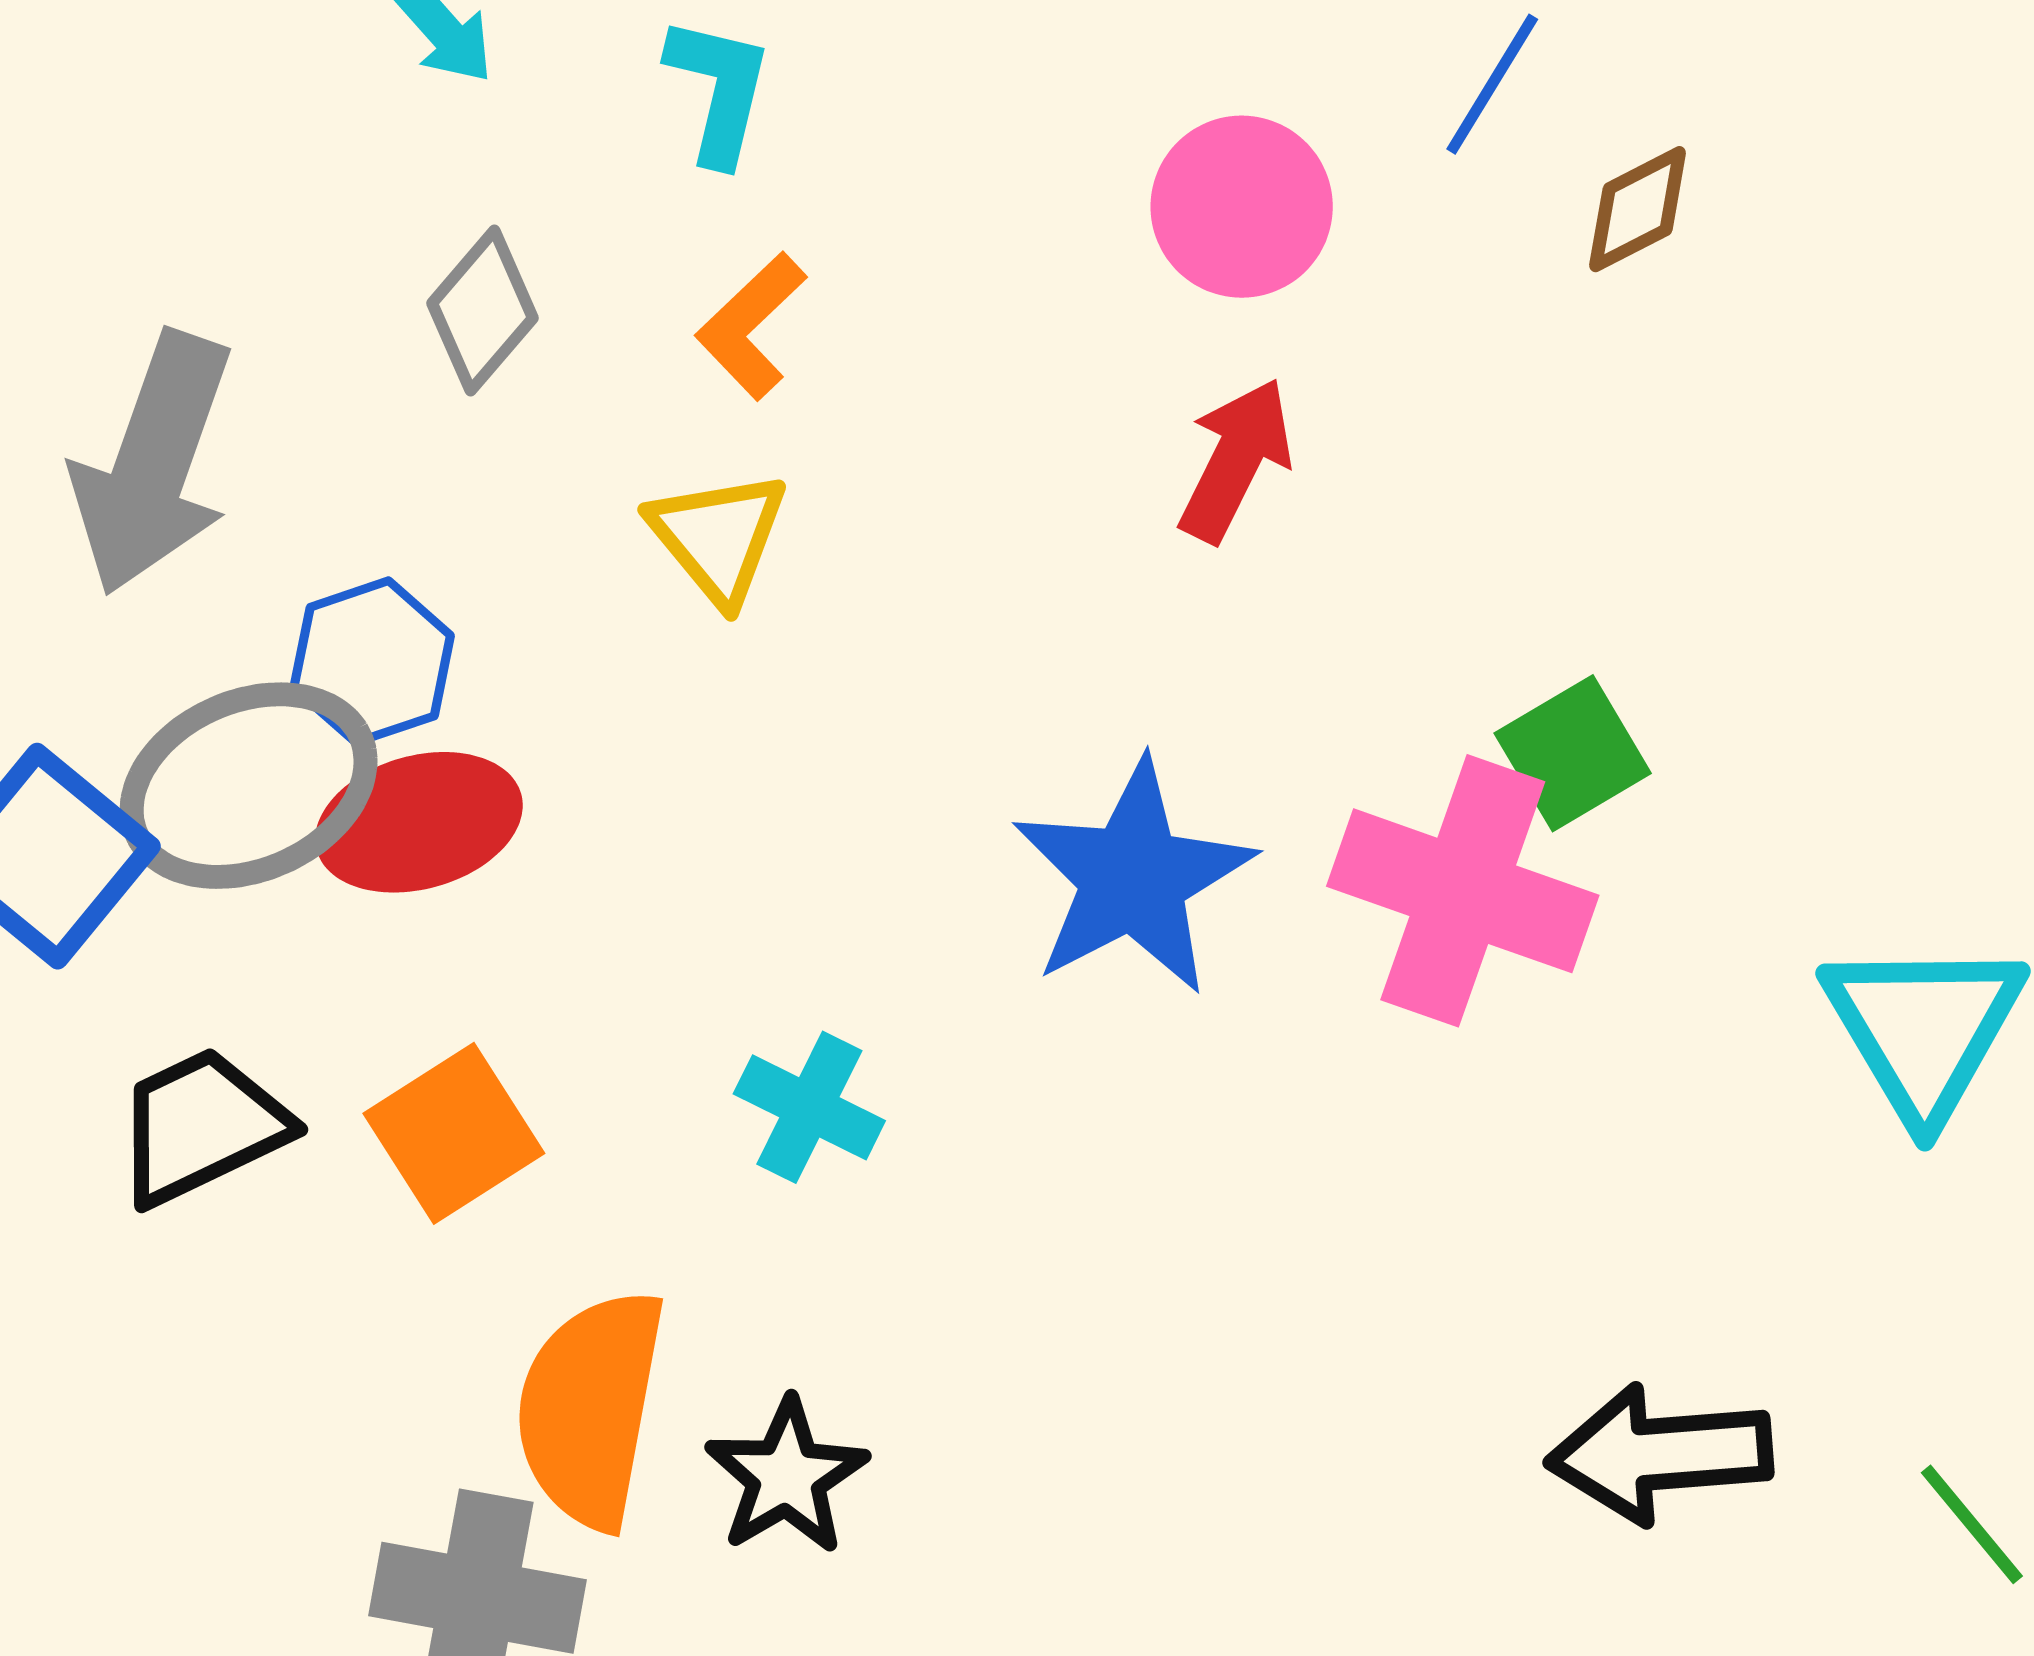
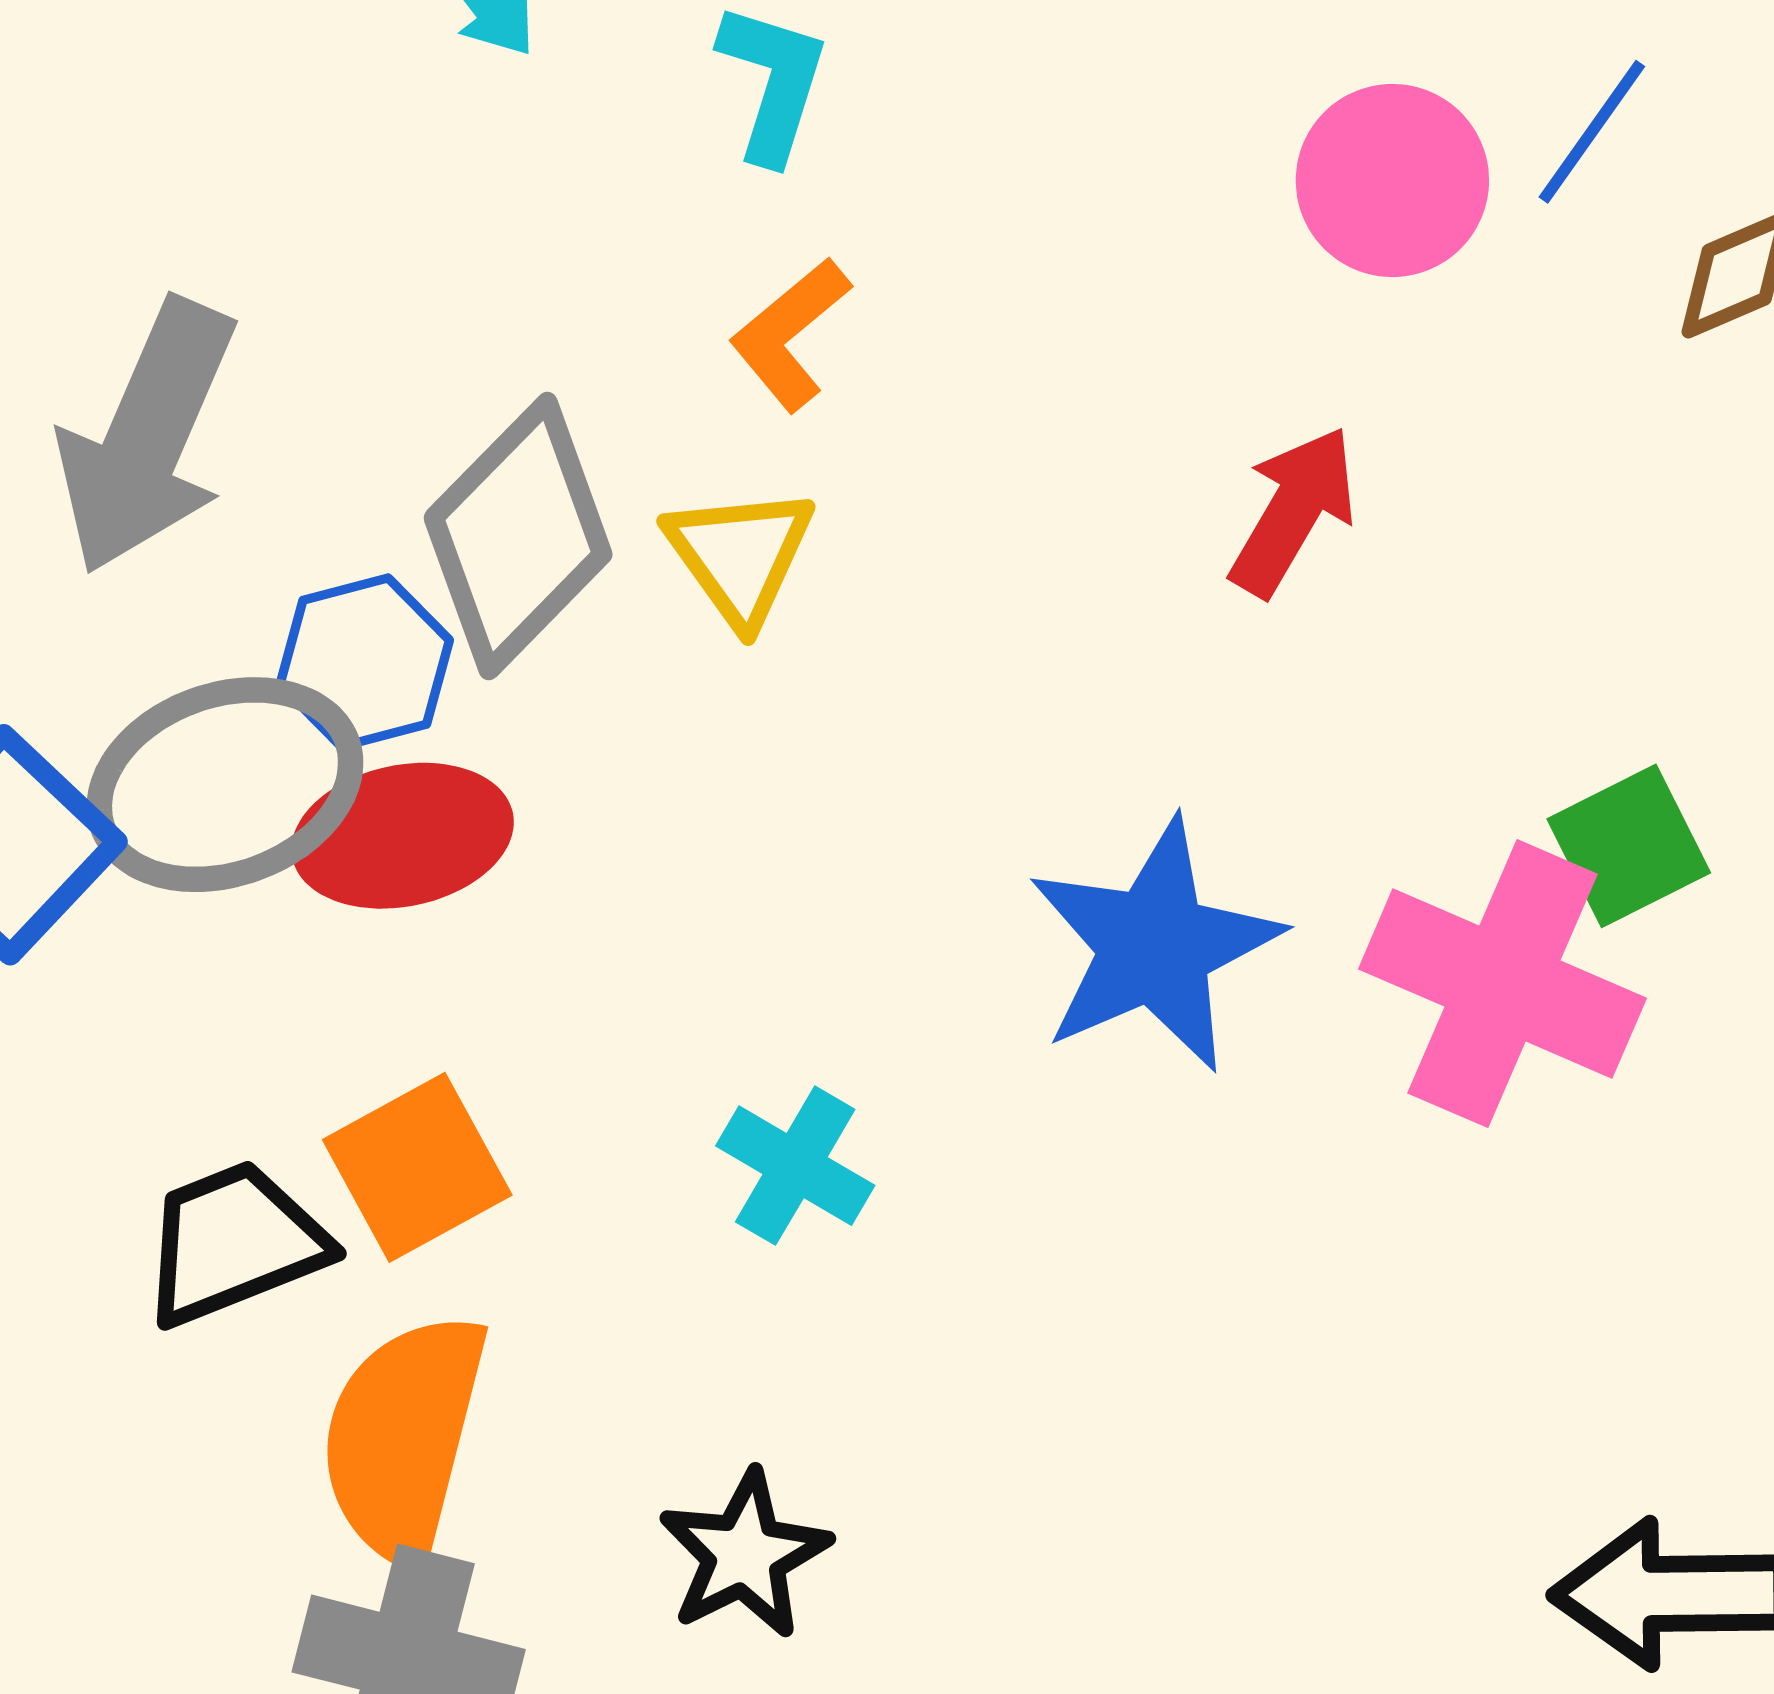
pink circle: (1242, 207) -> (1392, 180), moved
gray diamond: (483, 311) -> (518, 536), moved, size x1.6
black trapezoid: (201, 1126) -> (234, 1243), moved
orange semicircle: (590, 1408) -> (403, 1438), moved

